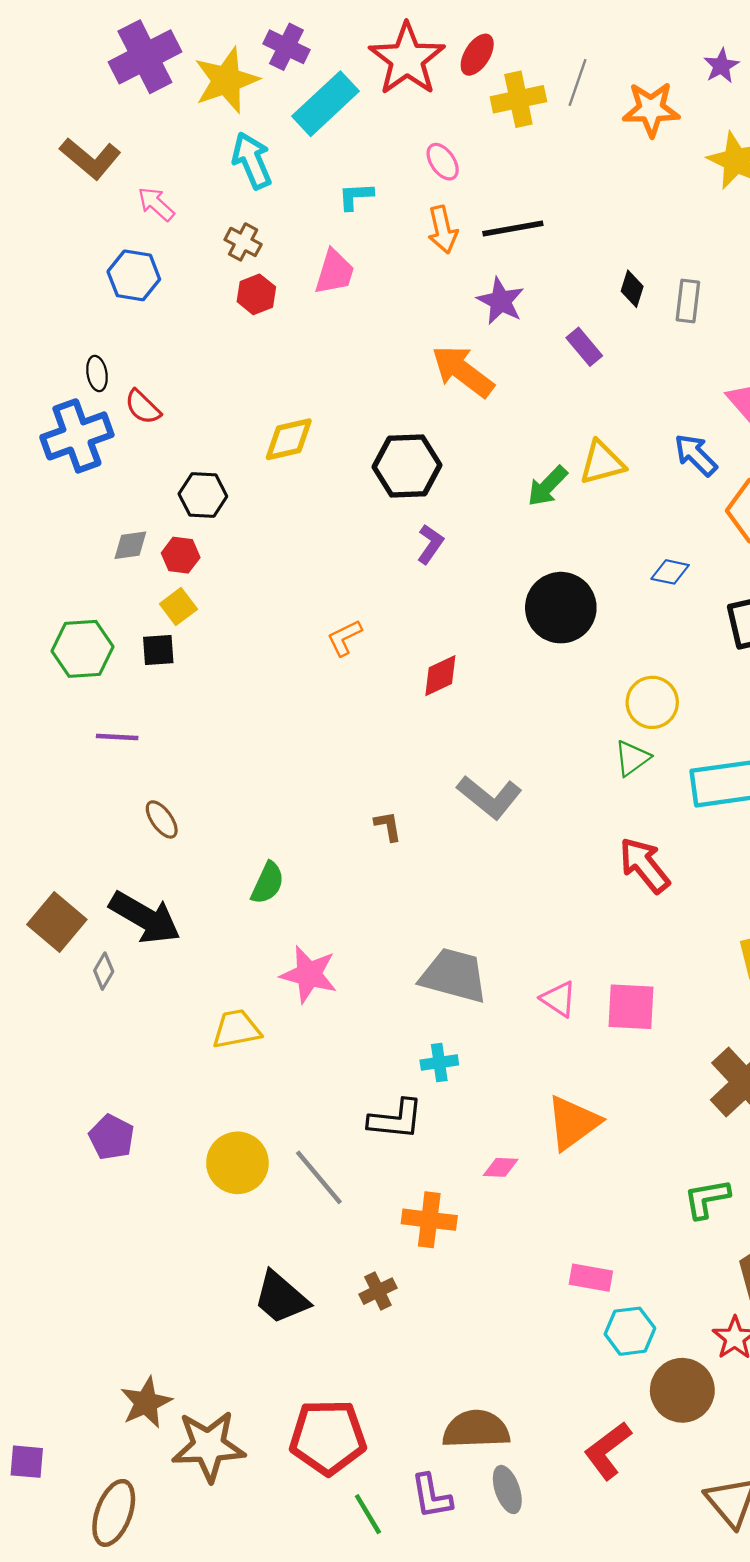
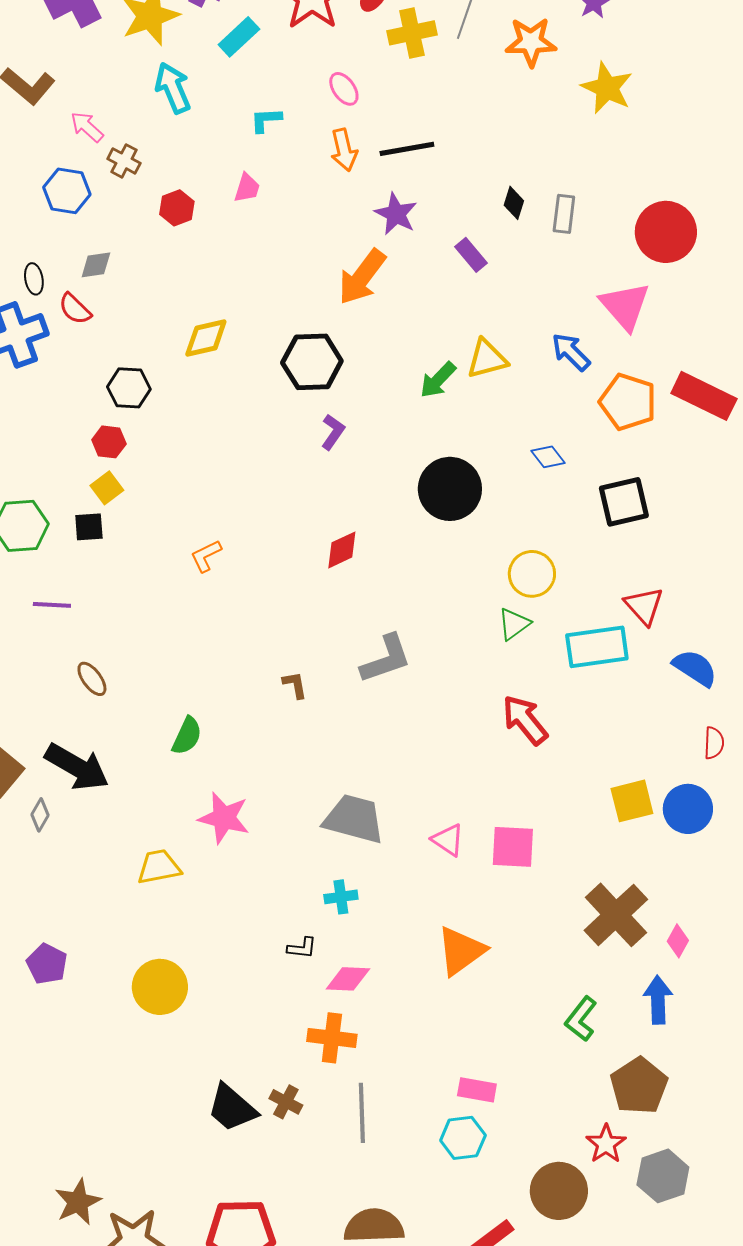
cyan rectangle: (326, 104) -> (239, 37), size x0.7
brown cross: (243, 242) -> (124, 161), moved
pink trapezoid: (334, 272) -> (247, 188), size x0.7
orange arrow: (463, 371) -> (362, 277), turned -90
gray diamond: (130, 545) -> (96, 265), moved
blue diamond: (670, 572) -> (548, 457), turned 40
orange L-shape: (345, 638) -> (206, 556), moved
gray L-shape: (489, 797) -> (386, 659), turned -58
black L-shape: (396, 1119) -> (302, 948), size x0.6
pink diamond: (501, 1167) -> (348, 979), moved, size x1.4
gray line: (319, 1177) -> (362, 1113), moved, turned 38
green L-shape: (707, 1199) -> (581, 1019), turned -42
brown cross: (378, 1291) -> (286, 1102), turned -36
black trapezoid: (281, 1298) -> (232, 1108), moved
cyan hexagon: (630, 1331) -> (463, 1138), moved

